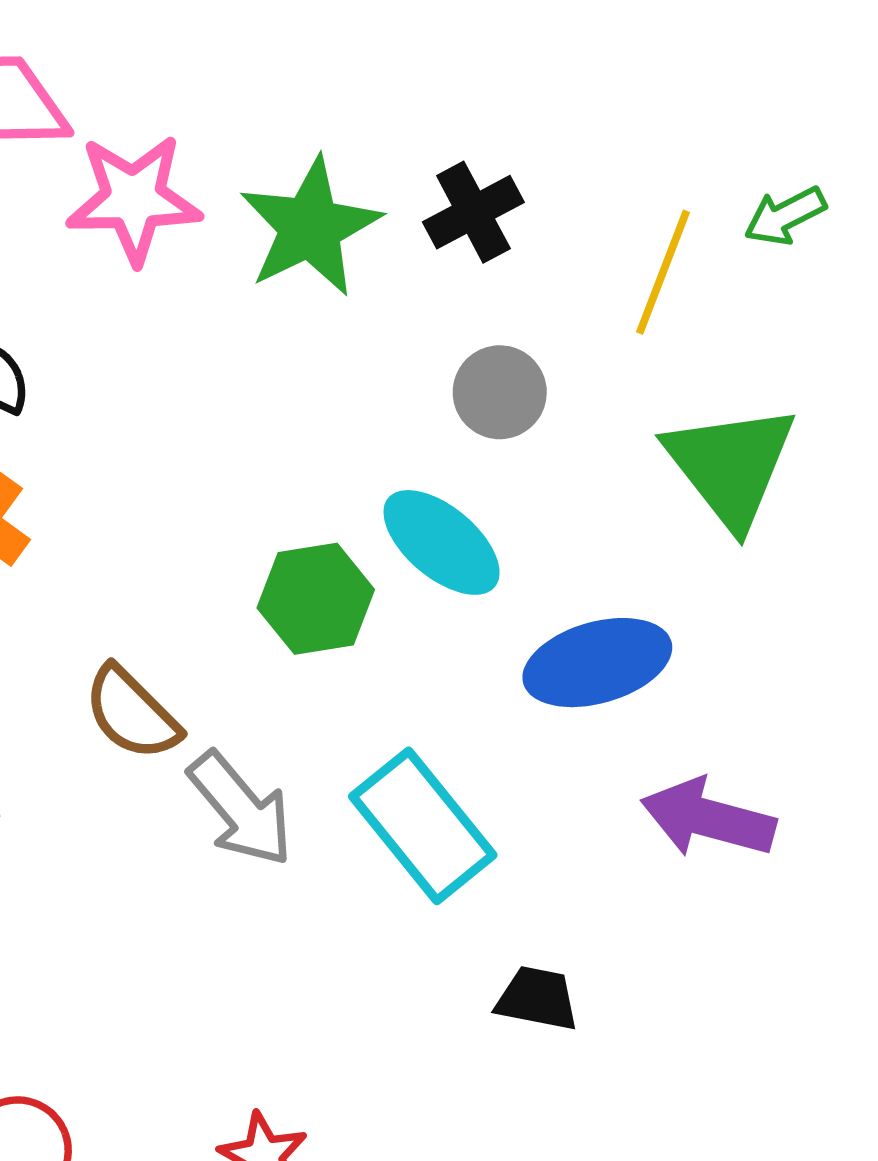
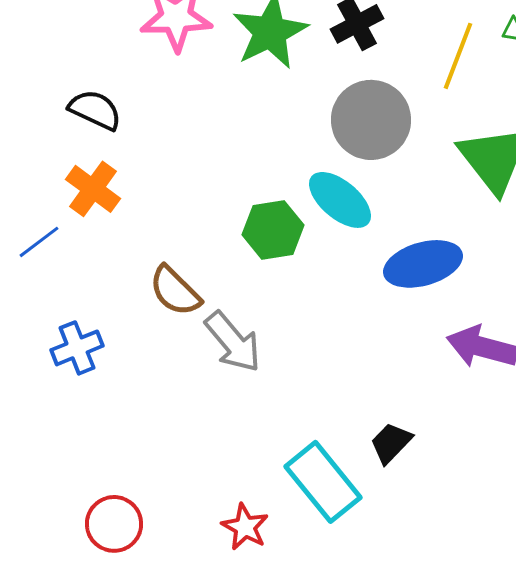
gray circle: (500, 392) -> (371, 120), size x1.6
cyan rectangle: (423, 826) -> (323, 482), moved
black trapezoid: (537, 999) -> (391, 443), turned -57

